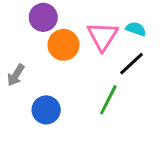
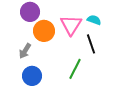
black line: (131, 64) -> (91, 44), turned -66
gray arrow: (16, 75) -> (25, 51), moved

